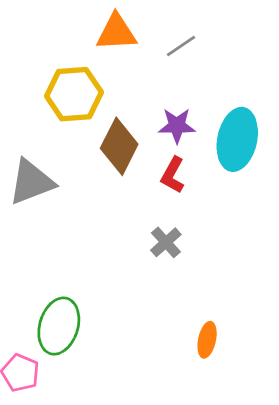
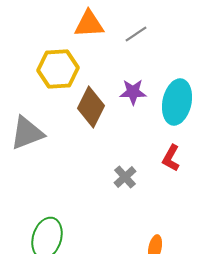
red L-shape: (173, 175) -> (171, 158), moved

